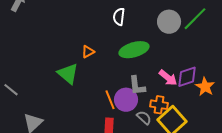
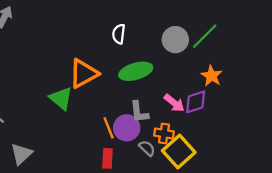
orange triangle: (88, 52) -> (84, 74), size x2.0
orange star: (205, 87) -> (212, 76), moved

